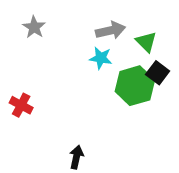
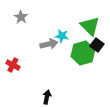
gray arrow: (110, 30) -> (49, 44), moved
green triangle: (146, 42) -> (90, 26), size x1.5

